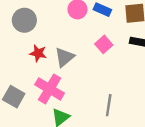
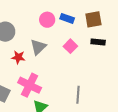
gray triangle: (64, 57) -> (38, 47), moved

